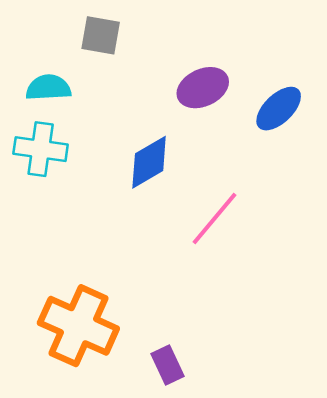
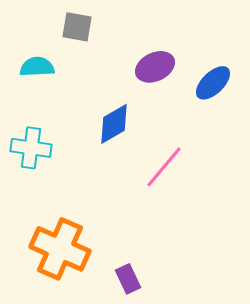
cyan cross: (41, 149) -> (31, 148), moved

